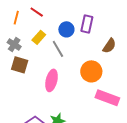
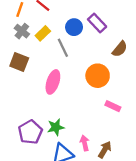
purple rectangle: (87, 24) -> (97, 23), turned -60
gray cross: (14, 44) -> (22, 31), moved
pink rectangle: (107, 98) -> (113, 106), size x0.6

